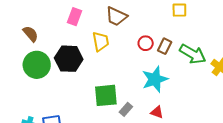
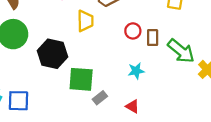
brown rectangle: (165, 46) -> (153, 38), turned -35
black hexagon: (69, 59) -> (52, 54), moved
cyan star: (155, 79) -> (136, 71), size x0.6

